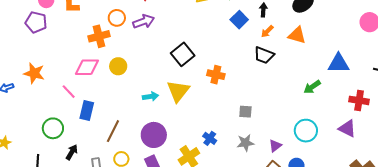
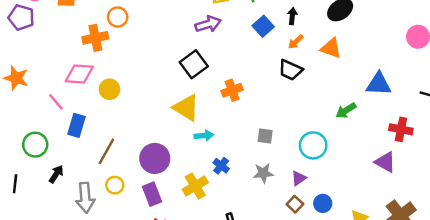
purple arrow: (144, 21) -> (208, 24), moved
yellow circle: (118, 66) -> (109, 89), moved
orange cross: (216, 75) -> (232, 90), turned -36
yellow triangle: (178, 91) -> (186, 108), turned -40
cyan arrow: (150, 96) -> (204, 136), moved
cyan circle: (306, 131) -> (313, 145), moved

